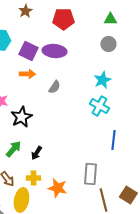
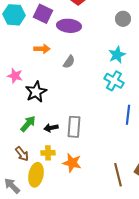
purple square: (28, 51) -> (43, 14), moved
black arrow: (36, 153) -> (51, 128), turned 48
gray rectangle: (90, 174) -> (74, 127), moved

